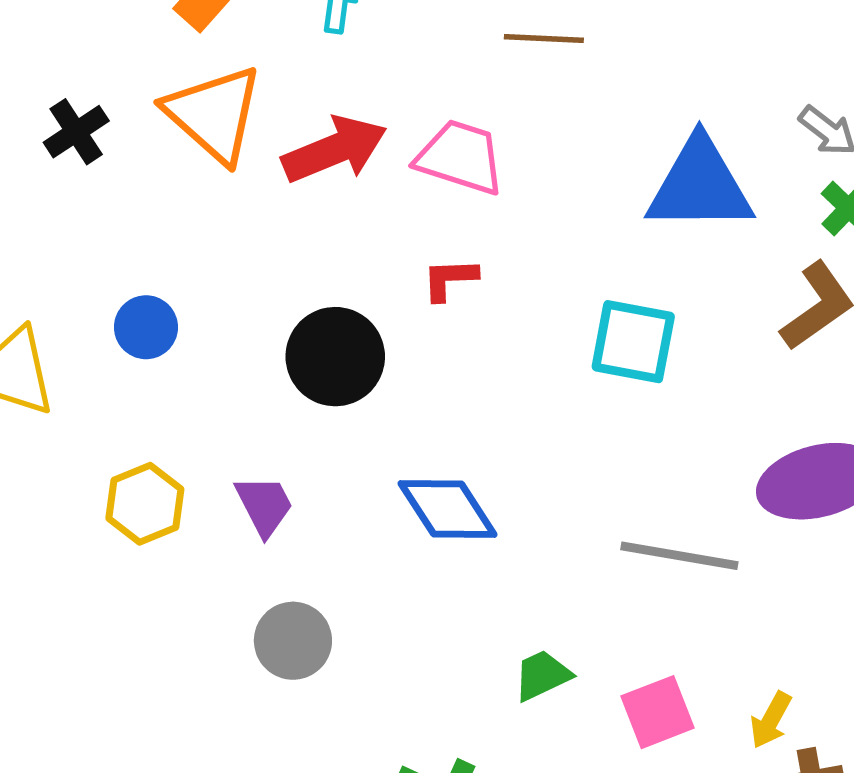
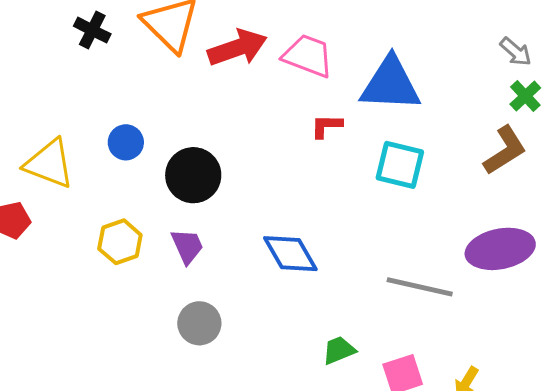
black cross: (76, 132) -> (92, 30), turned -33
blue triangle: (700, 185) -> (390, 84), moved
red L-shape: (450, 279) -> (326, 126), moved
black circle: (335, 357) -> (193, 175), moved

